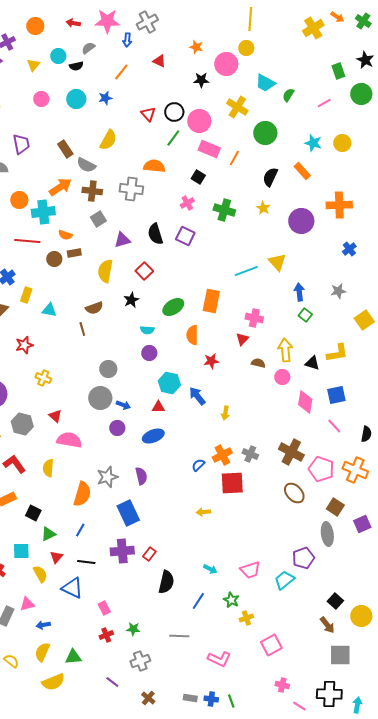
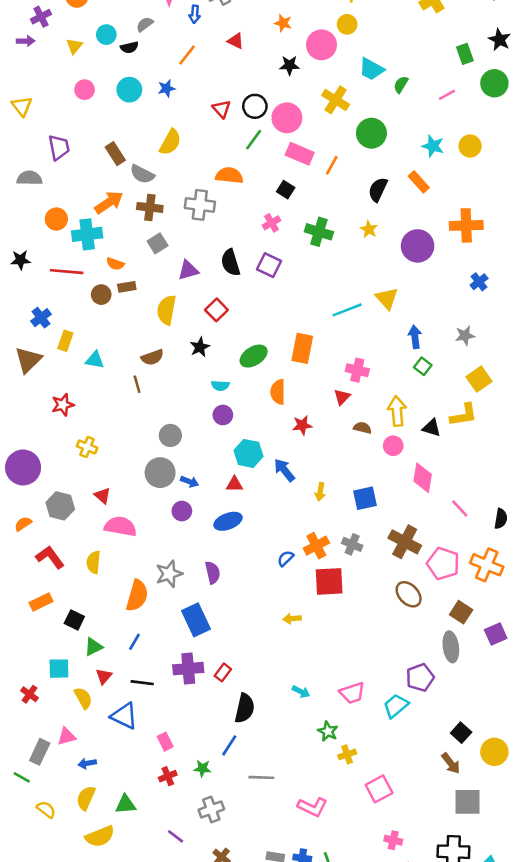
yellow square: (364, 320) -> (479, 379), moved
blue square: (336, 395) -> (365, 498), moved
blue line: (198, 601) -> (229, 745), moved

